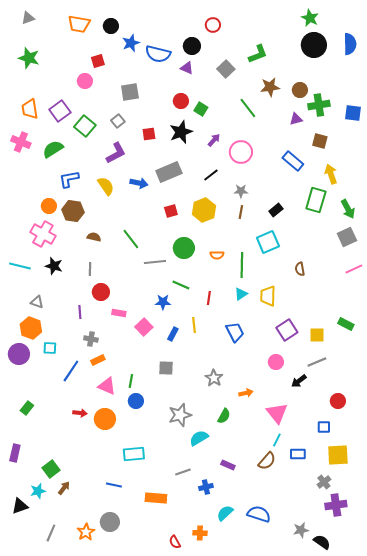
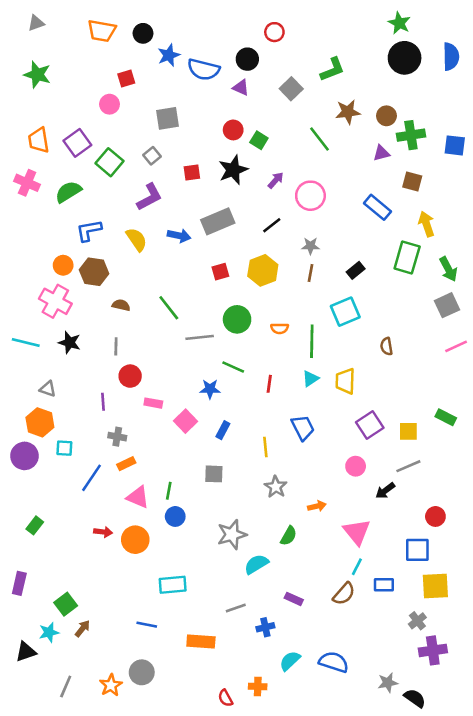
yellow line: (194, 325) -> (265, 447), moved
blue square: (324, 427) -> (417, 550), size x1.5

